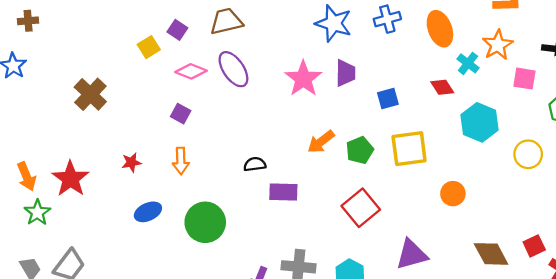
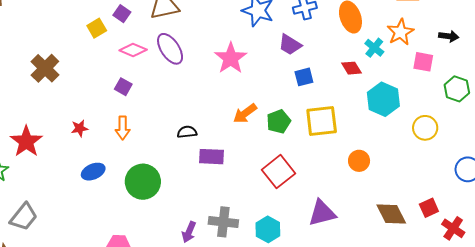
purple trapezoid: (346, 73) -> (290, 45), moved, turned 120

